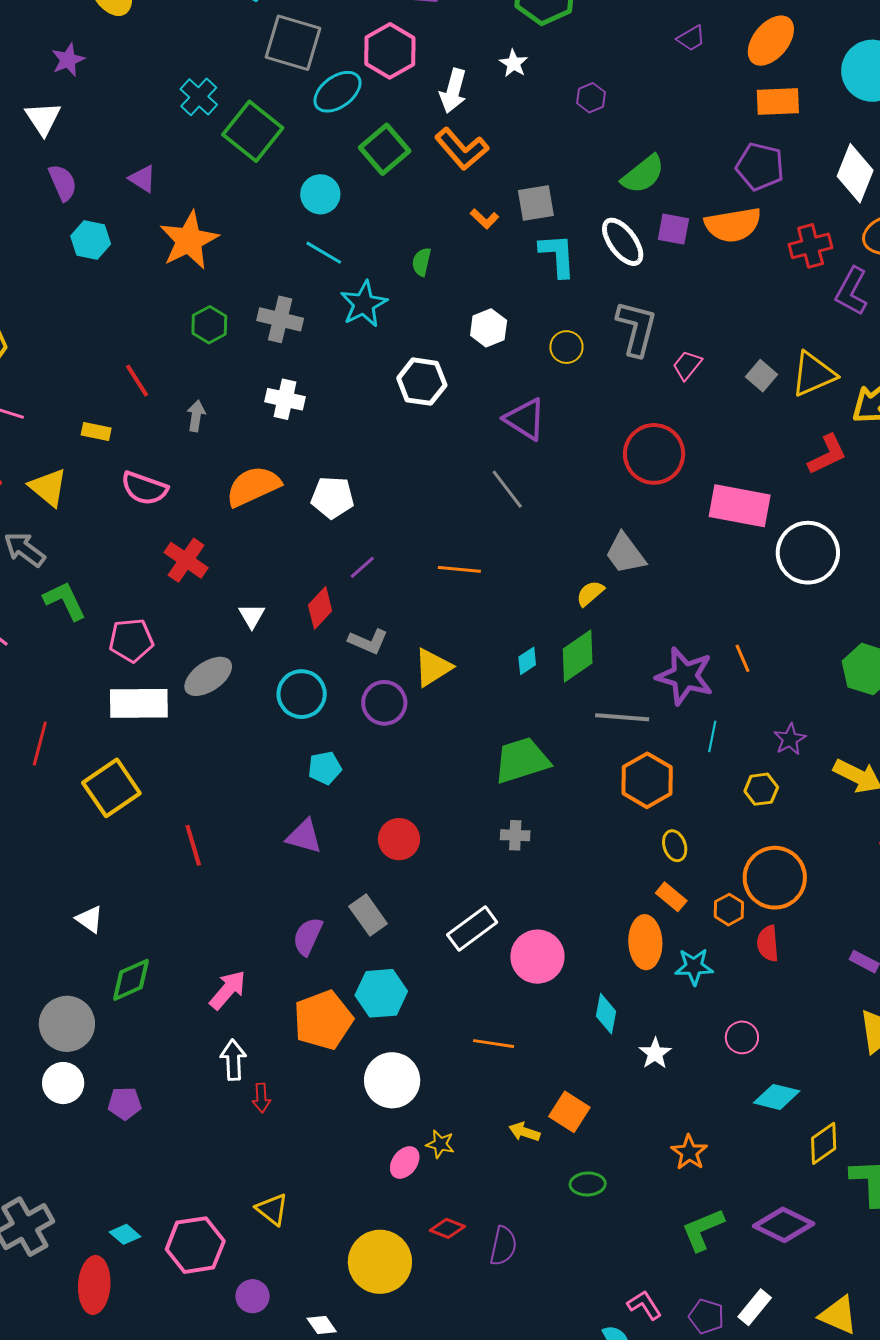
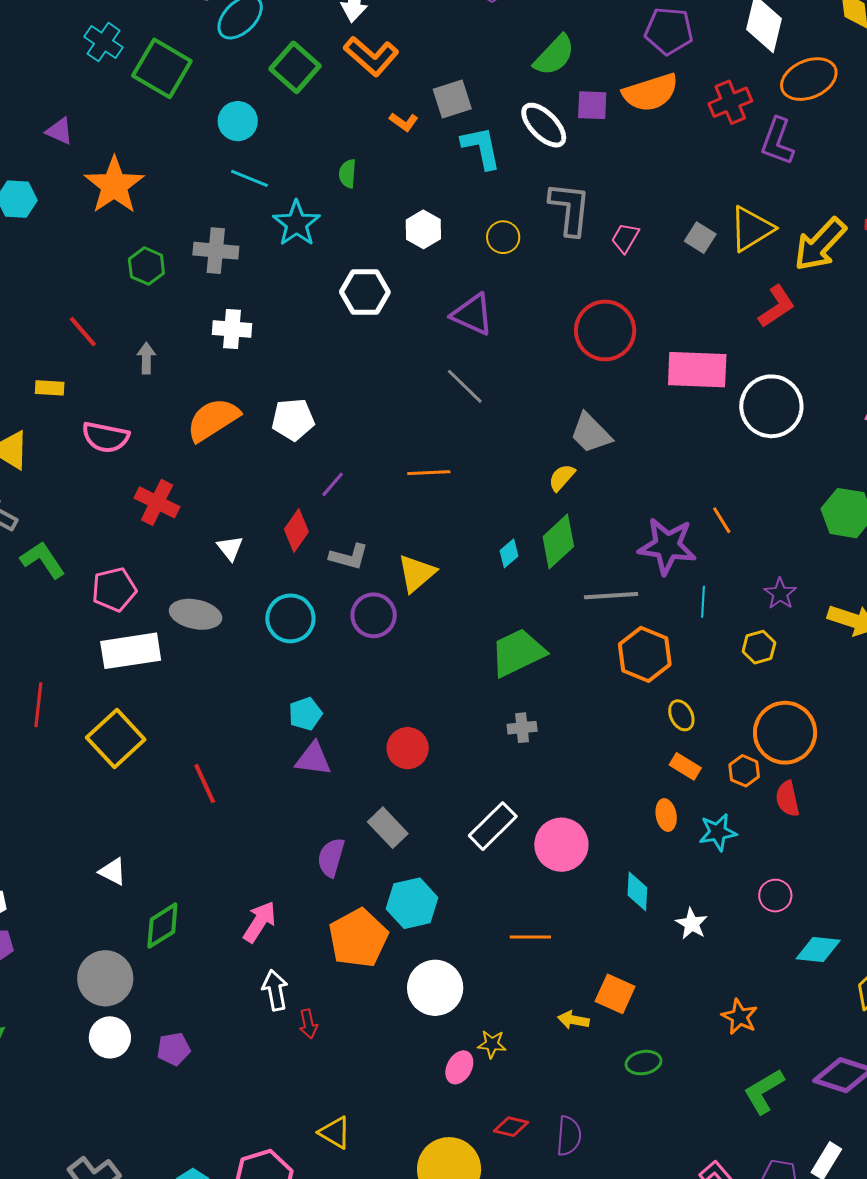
gray ellipse: (208, 676) -> (196, 614), turned 54
cyan pentagon: (325, 768) -> (305, 714), moved
orange ellipse: (645, 942) -> (666, 815), size x0.6

